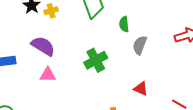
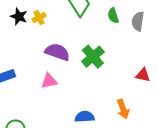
gray semicircle: (140, 45) -> (138, 21), moved
purple semicircle: (43, 46) -> (57, 52), moved

